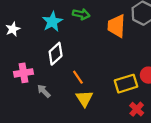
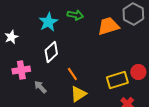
orange trapezoid: (116, 26) -> (108, 26), turned 70
white star: (13, 29) -> (11, 37), moved
yellow triangle: (84, 99) -> (78, 94), turned 30

